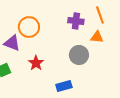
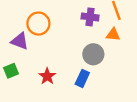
red star: (36, 63) -> (47, 76), moved
blue rectangle: (64, 86) -> (82, 78), moved, turned -49

